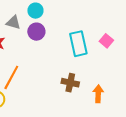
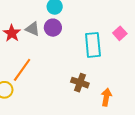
gray triangle: (13, 22) -> (33, 29), moved
pink square: (106, 41) -> (120, 33), moved

